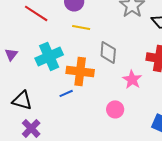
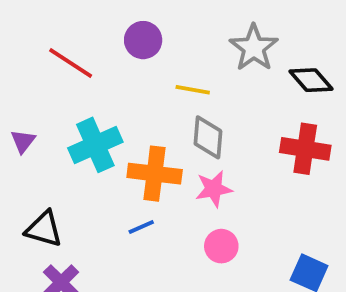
yellow line: (81, 27) -> (193, 90), moved
pink star: (132, 79) -> (214, 189), moved, turned 30
blue line: (66, 93) -> (141, 227), moved

